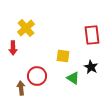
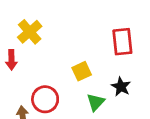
yellow square: (63, 56) -> (82, 71), turned -32
green triangle: (73, 78) -> (96, 102), turned 40

